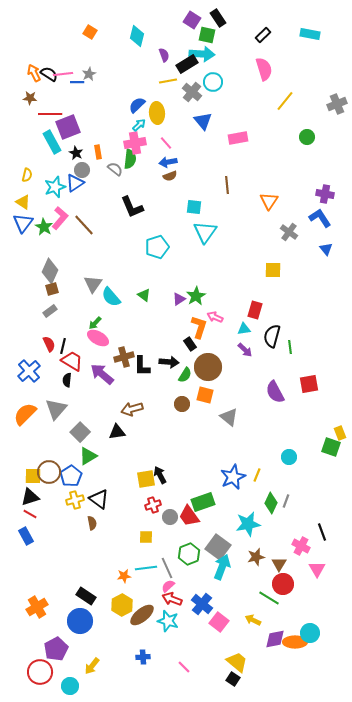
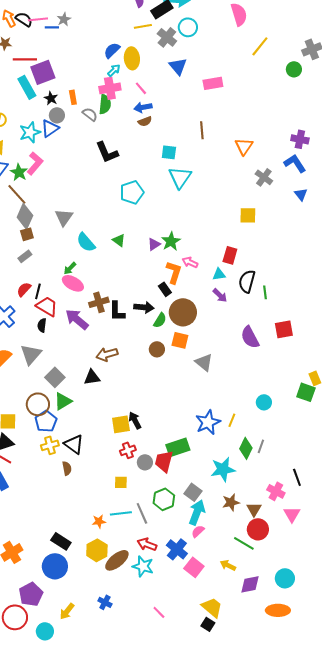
green circle: (307, 137) -> (294, 69), moved
brown line: (84, 225) -> (17, 194), moved
gray triangle: (93, 284) -> (64, 217), moved
red semicircle: (49, 344) -> (24, 289), turned -112
brown circle: (49, 472) -> (38, 404), moved
red trapezoid: (189, 516) -> (164, 461), turned 50
gray square: (218, 547) -> (193, 492), size x0.7
pink semicircle: (168, 586) -> (198, 531), moved
orange ellipse: (295, 642) -> (278, 610), moved
blue cross: (143, 657) -> (105, 602), moved, turned 32

